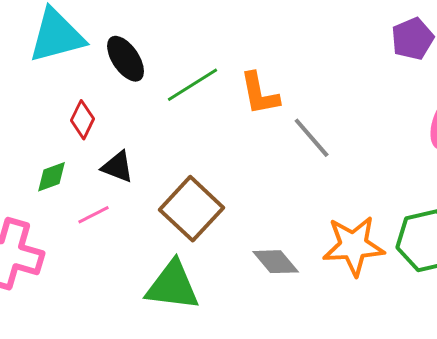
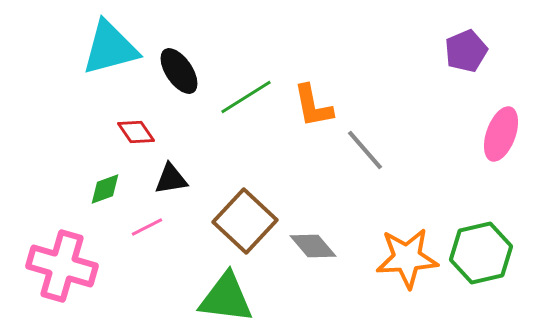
red diamond: (83, 120) -> (136, 132), turned -60
black triangle: (118, 167) -> (171, 179), turned -30
gray diamond: (276, 262) -> (313, 246), moved

